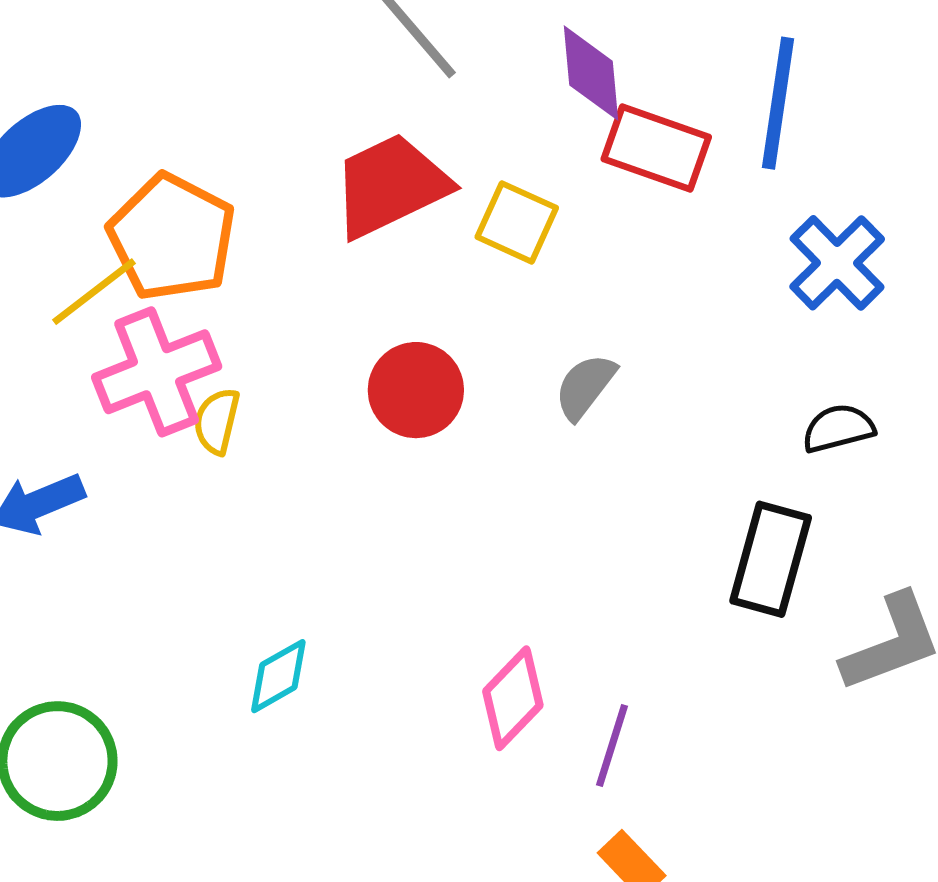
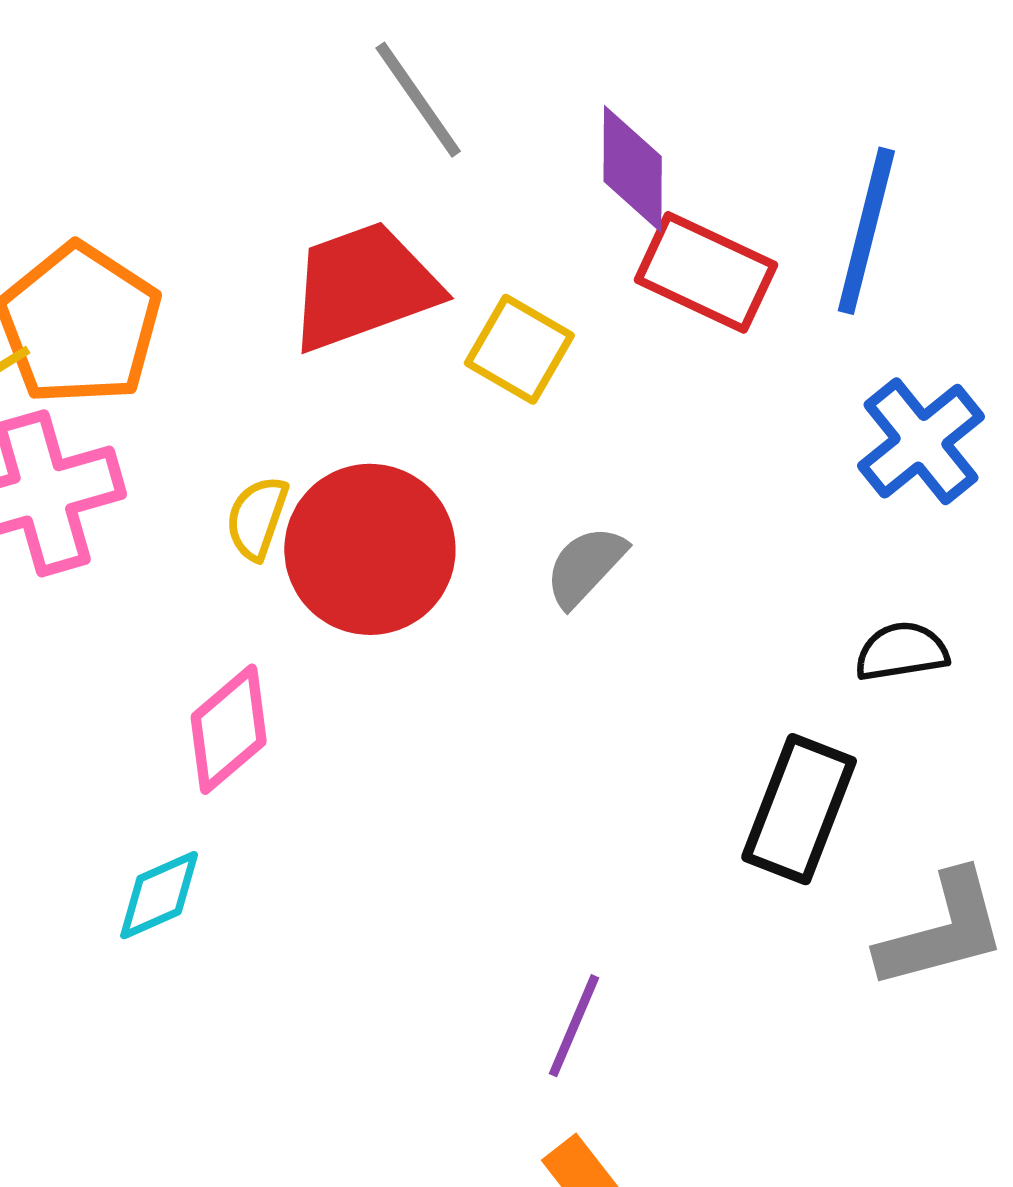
red circle: (416, 390) -> (370, 549), size x1.4
yellow semicircle: (217, 421) -> (257, 518), moved
pink diamond: (513, 698) -> (229, 729), moved

